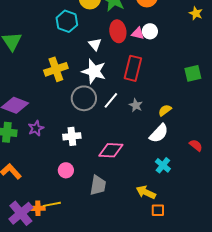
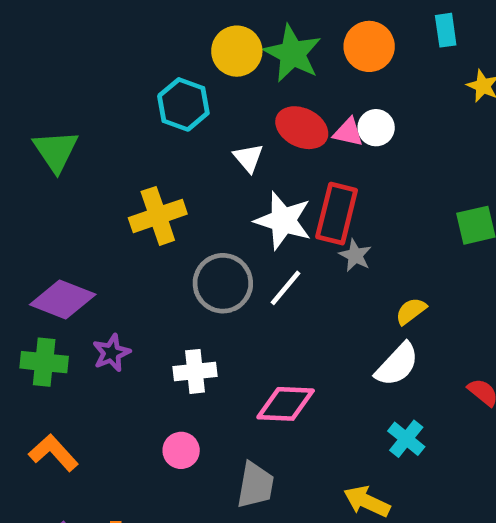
red ellipse: (118, 31) -> (302, 128), turned -55
white star: (94, 71) -> (283, 221), moved
gray star: (136, 105) -> (355, 255), moved

